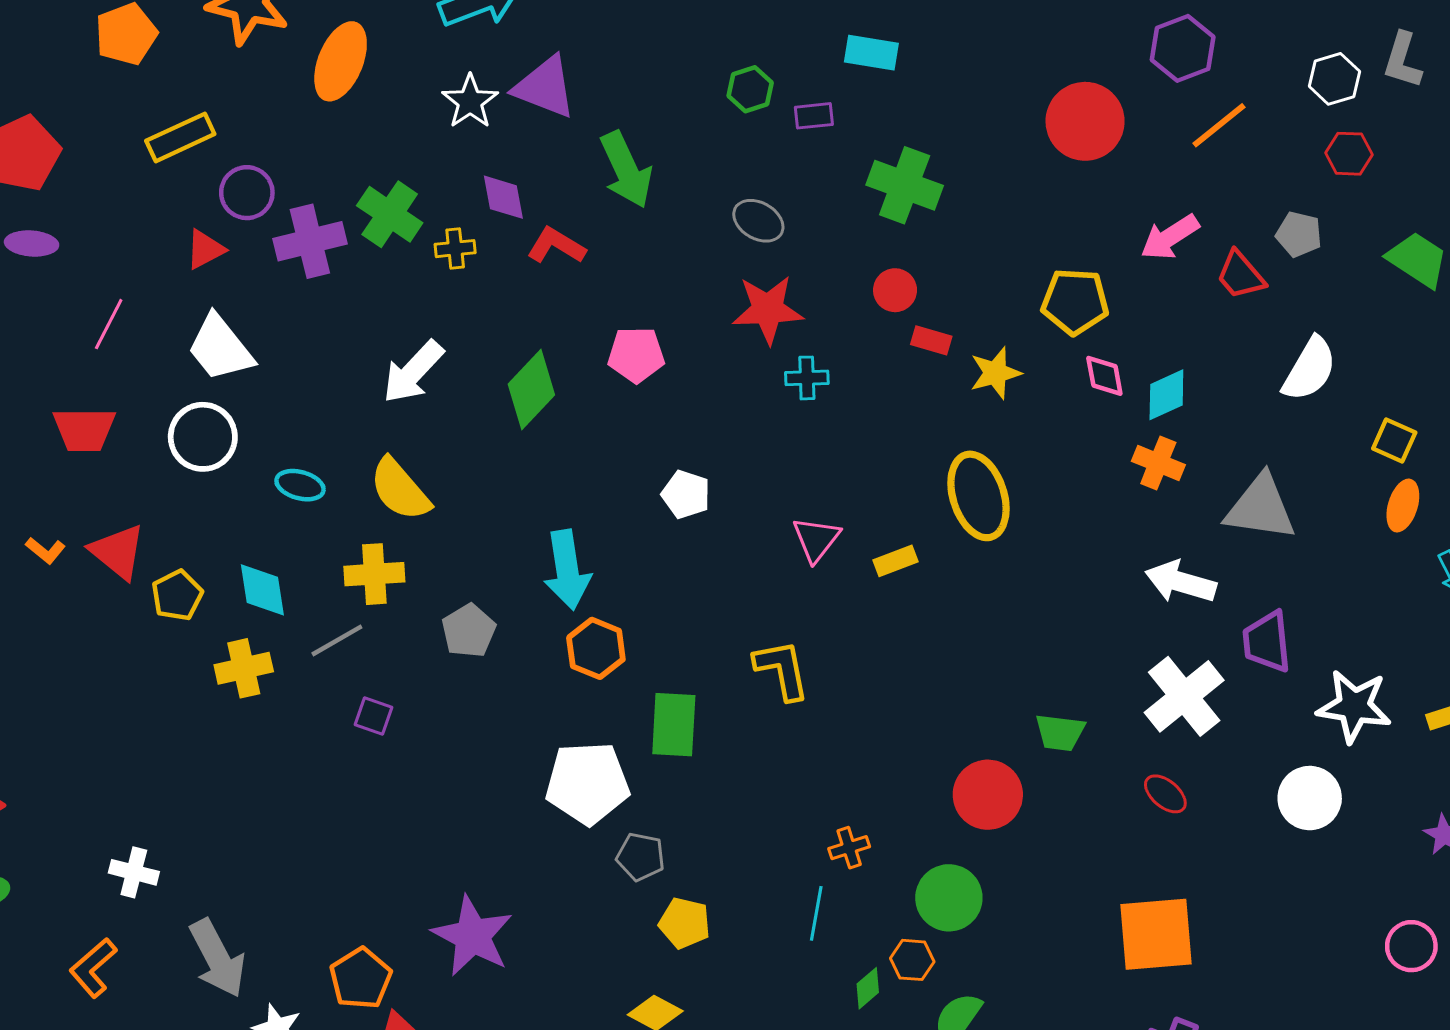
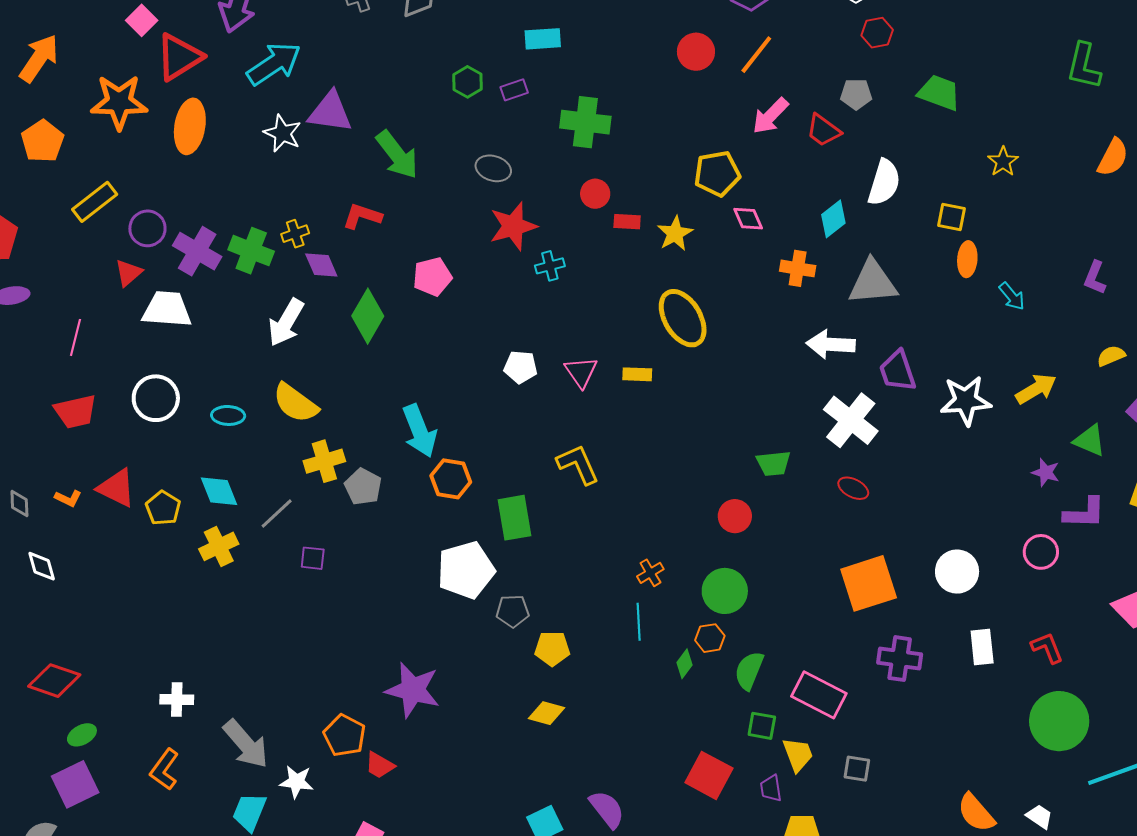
red circle: (1085, 121) -> (696, 52), size x0.7
orange line: (1219, 125) -> (756, 55), moved
purple diamond: (503, 197) -> (321, 265), moved
green cross: (390, 214) -> (251, 251), moved
purple cross: (310, 241) -> (197, 251), turned -33
white trapezoid: (220, 348) -> (167, 309), moved, turned 146
cyan diamond: (1166, 395) -> (833, 219), moved
white pentagon: (686, 494) -> (520, 367), moved
yellow rectangle: (896, 561) -> (637, 374), turned 36
yellow cross: (374, 574) -> (324, 461), moved
red circle: (988, 795) -> (735, 516), size x0.7
white circle: (1310, 798) -> (957, 572), moved

